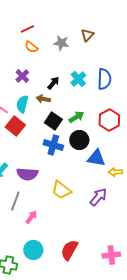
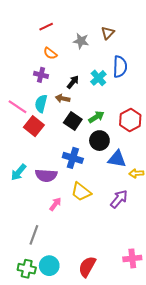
orange semicircle: (31, 47) -> (50, 53), moved
purple cross: (22, 76) -> (41, 75), turned -32
blue semicircle: (104, 79) -> (120, 67), moved
blue cross: (53, 145) -> (73, 158), moved
gray line: (15, 201) -> (34, 235), moved
pink arrow: (31, 217) -> (55, 204), moved
cyan circle: (33, 250) -> (49, 266), moved
red semicircle: (69, 250) -> (87, 267), moved

